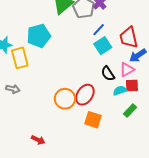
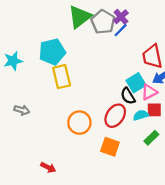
blue line: (99, 30) -> (121, 30), moved
cyan square: (103, 46) -> (136, 83), moved
yellow rectangle: (20, 58) -> (62, 77), moved
red ellipse: (85, 95) -> (115, 116), moved

